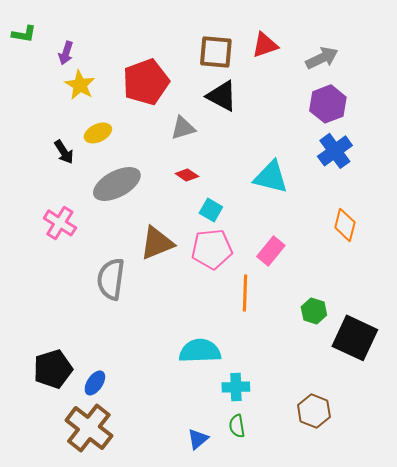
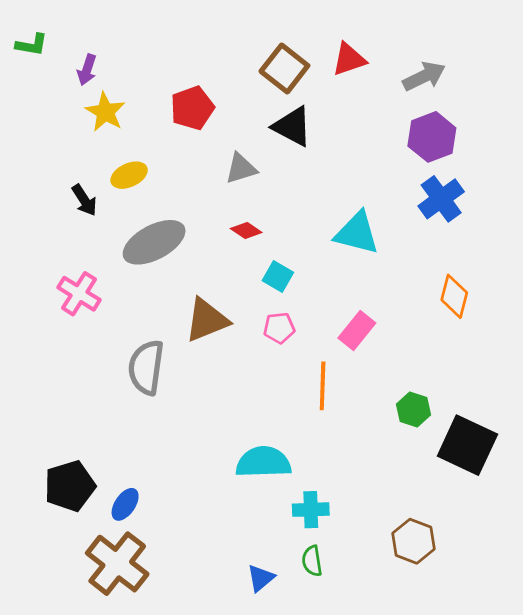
brown square: (216, 52) -> (284, 68), turned 33
red pentagon: (146, 82) -> (192, 108), size x0.7
pink pentagon: (212, 249) -> (279, 328), size x0.6

